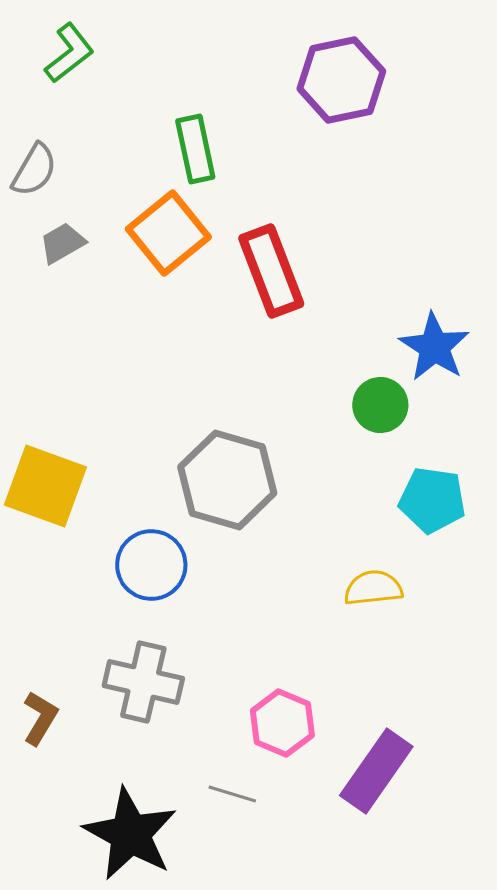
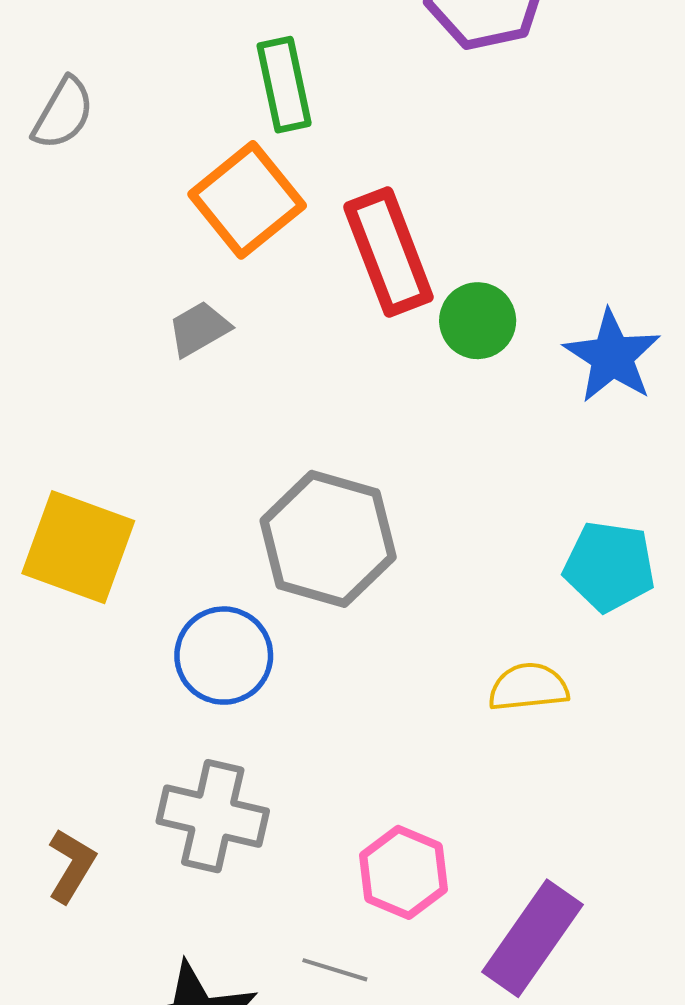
gray trapezoid: (62, 243) -> (199, 329), moved
green circle: (380, 405) -> (478, 321), moved

